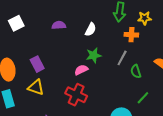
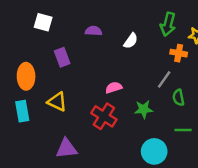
white square: (16, 23) -> (43, 22), turned 35
green star: (94, 55) -> (144, 109), moved
purple rectangle: (37, 64) -> (62, 57), moved
green line: (143, 98) -> (183, 130), turned 40

